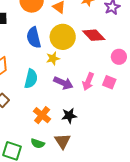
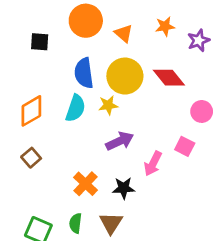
cyan semicircle: (31, 79) -> (75, 108), moved
pink arrow: (88, 82) -> (153, 164), moved
purple arrow: (63, 83) -> (120, 141), turned -54
green semicircle: (38, 143) -> (76, 223), turned 72

